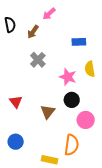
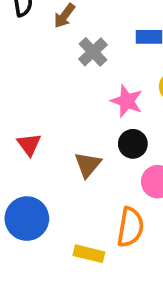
gray cross: (38, 60) -> (93, 52), moved
blue circle: (16, 142) -> (27, 219), size x1.5

